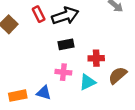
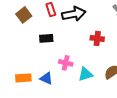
black rectangle: (66, 44) -> (46, 38), moved
red cross: (96, 58) -> (97, 38), moved

